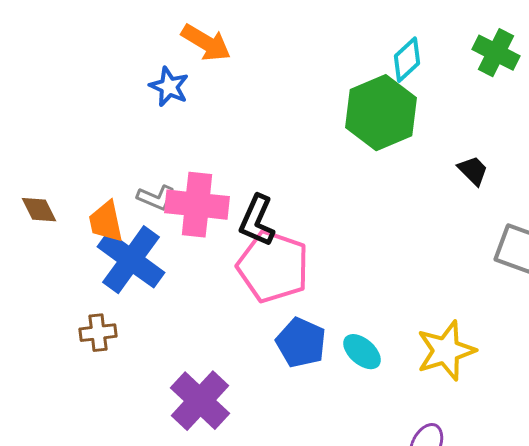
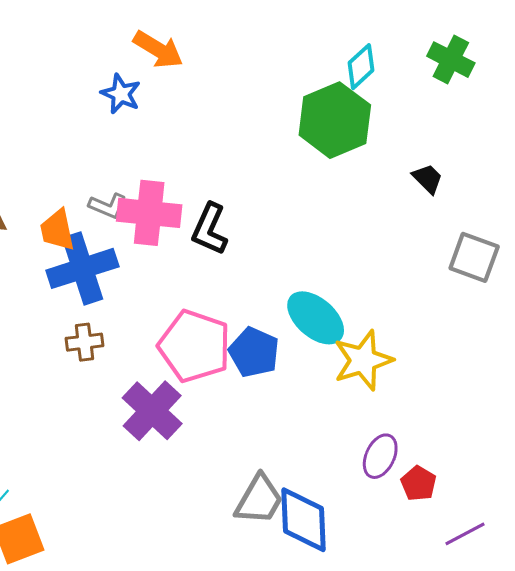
blue cross: (131, 260) -> (82, 268), turned 36
pink pentagon: (273, 267) -> (195, 346), moved
brown cross: (98, 333) -> (85, 342), moved
yellow star: (446, 351) -> (363, 360), moved
cyan ellipse: (362, 352) -> (316, 318), moved, size x1.5

